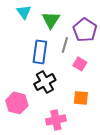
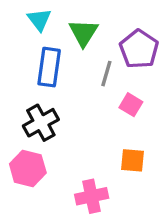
blue rectangle: (40, 52) -> (49, 67), moved
black cross: (45, 82) -> (41, 123), moved

